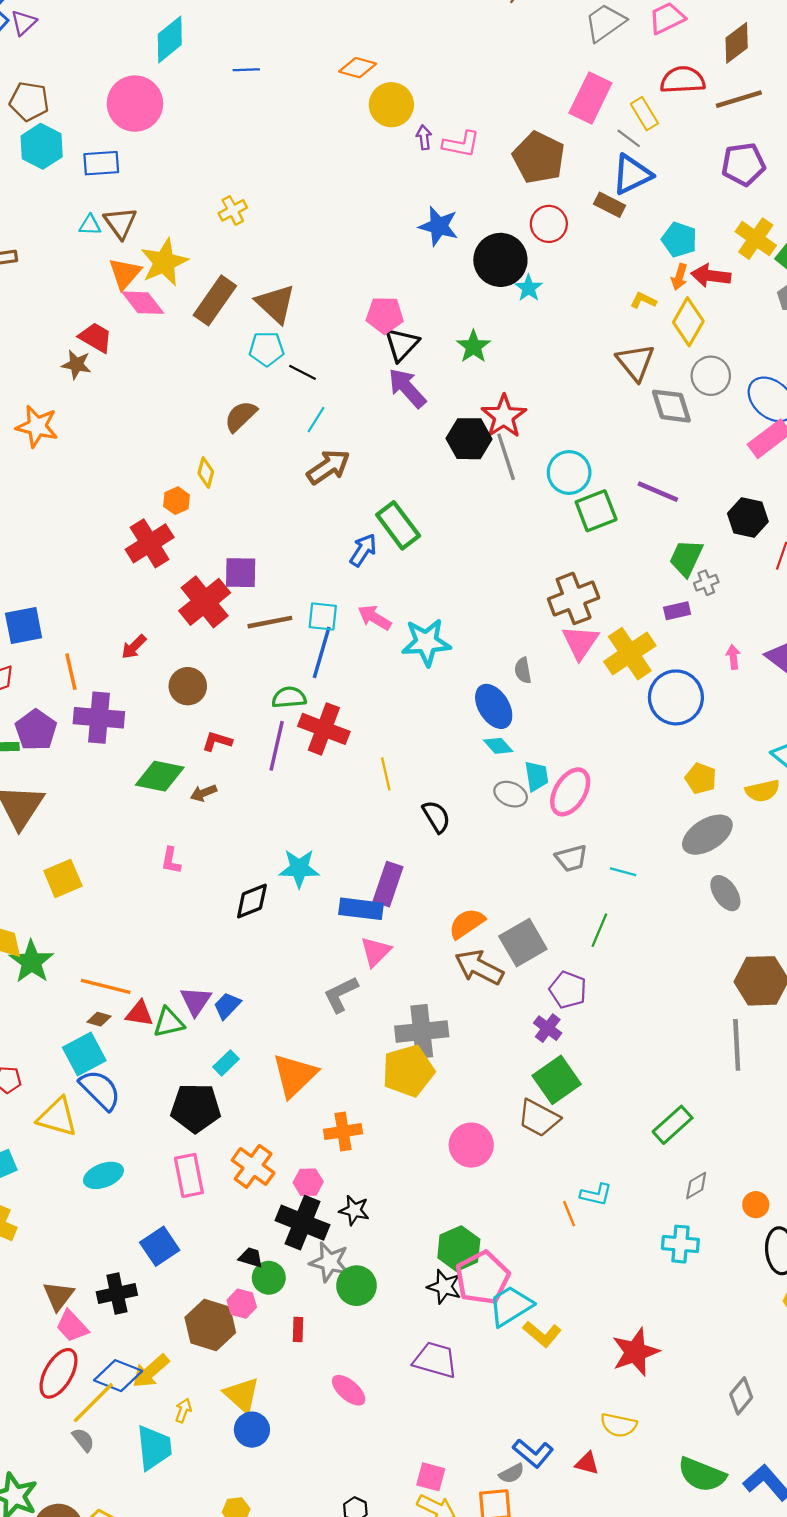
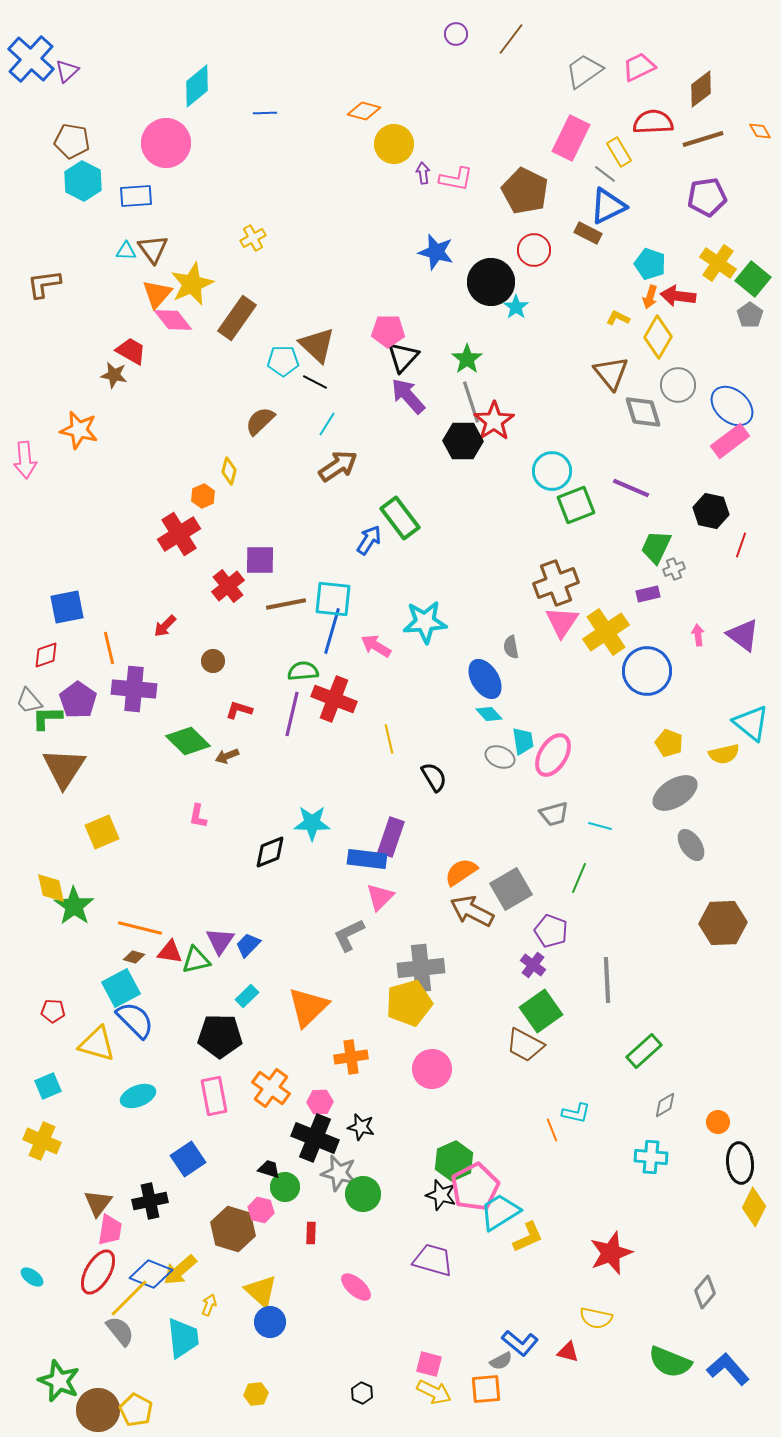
brown triangle: (276, 304) -> (317, 345), moved
gray line: (506, 457) -> (471, 402), moved
red cross: (205, 602) -> (228, 586), size x0.7
cyan square: (323, 616) -> (333, 599), size x1.4
pink arrow: (374, 618) -> (376, 646), moved
brown circle: (188, 686) -> (213, 661), size x0.7
green diamond: (160, 776) -> (188, 741), turned 33
gray line: (737, 1045) -> (607, 980), moved
pink circle: (471, 1145) -> (432, 1069), moved
pink trapezoid: (72, 1326) -> (110, 1230), turned -128
yellow L-shape: (542, 1334) -> (528, 1237), turned -64
gray semicircle: (83, 1440) -> (120, 1331), size x1.4

